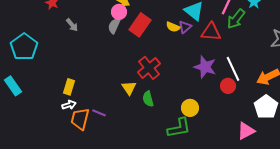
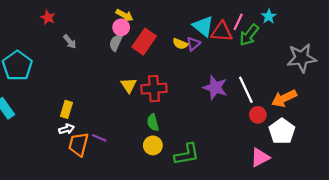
red triangle: (211, 32) -> (222, 32), moved
red cross: (149, 68) -> (154, 89), turned 35
red circle: (228, 86) -> (258, 115), moved
yellow triangle: (129, 88) -> (129, 85), moved
yellow circle: (190, 108) -> (153, 145), moved

